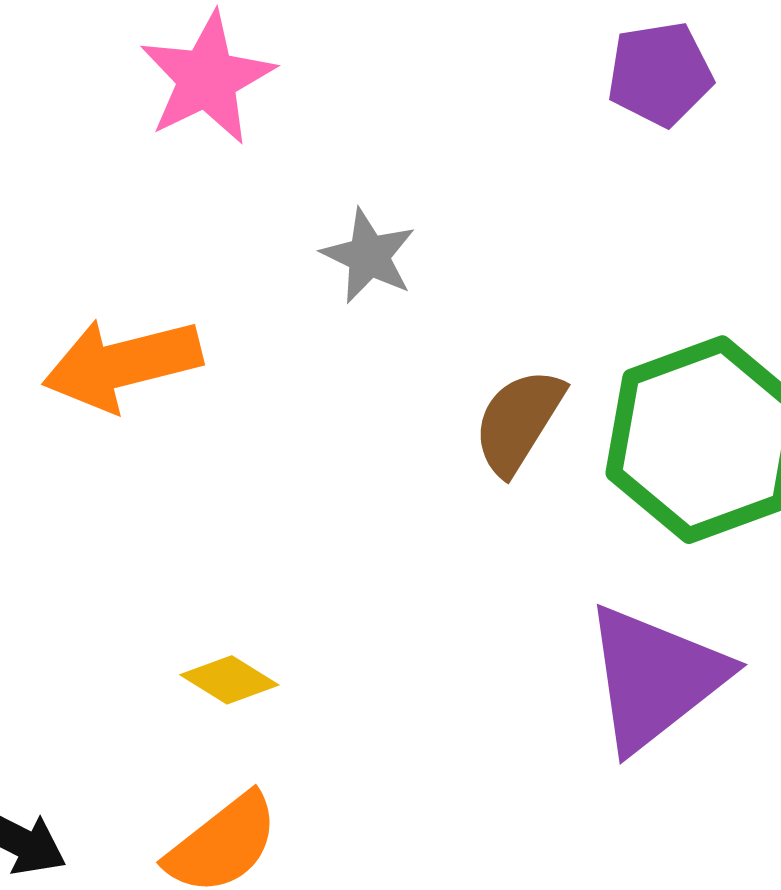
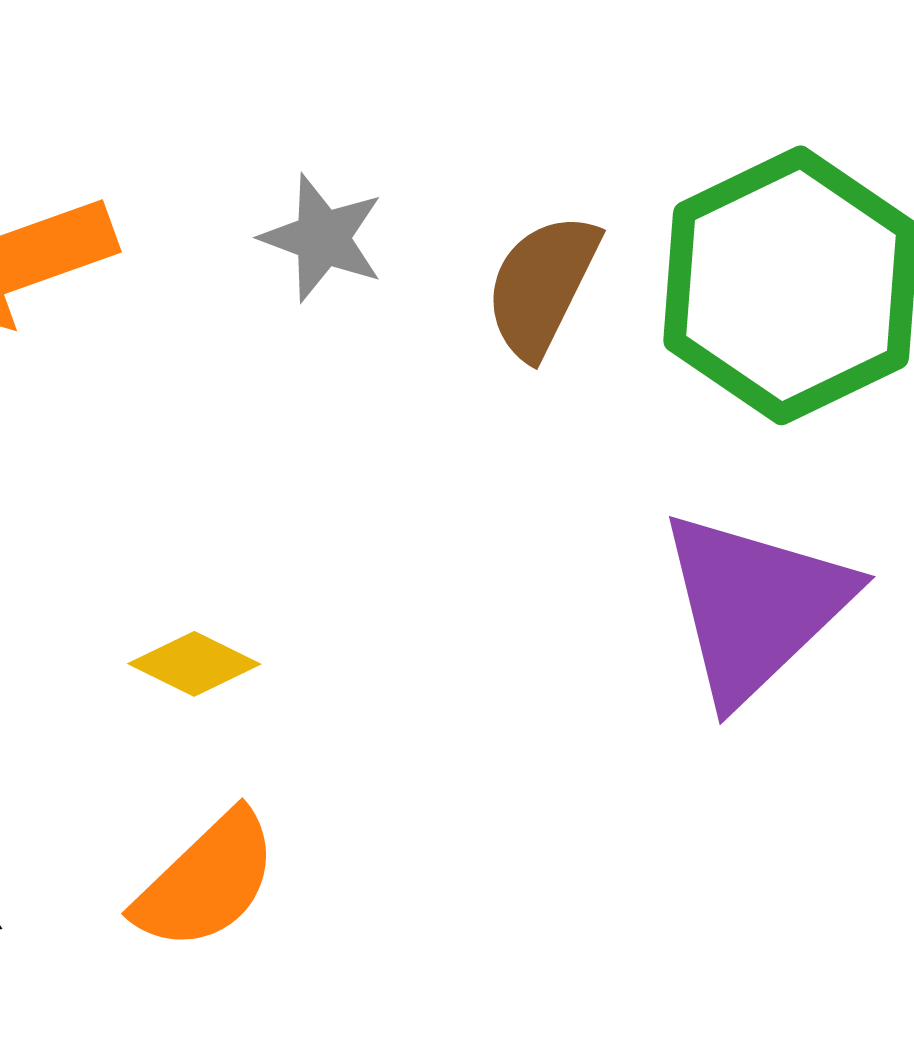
gray star: (369, 256) -> (322, 238), moved

